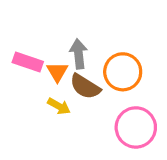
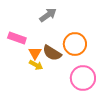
gray arrow: (79, 54) -> (48, 15), moved, turned 60
orange triangle: (57, 72) -> (35, 53), moved

